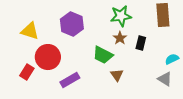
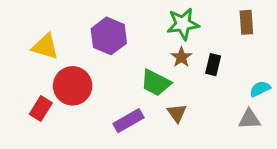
brown rectangle: (163, 15) -> (246, 22), size x0.7
gray triangle: (165, 79) -> (249, 119), turned -35
purple rectangle: (70, 80) -> (128, 121), moved

